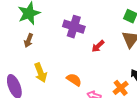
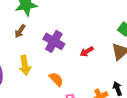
purple cross: (74, 27) -> (54, 41), moved

